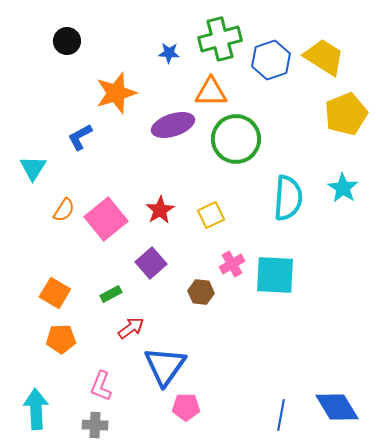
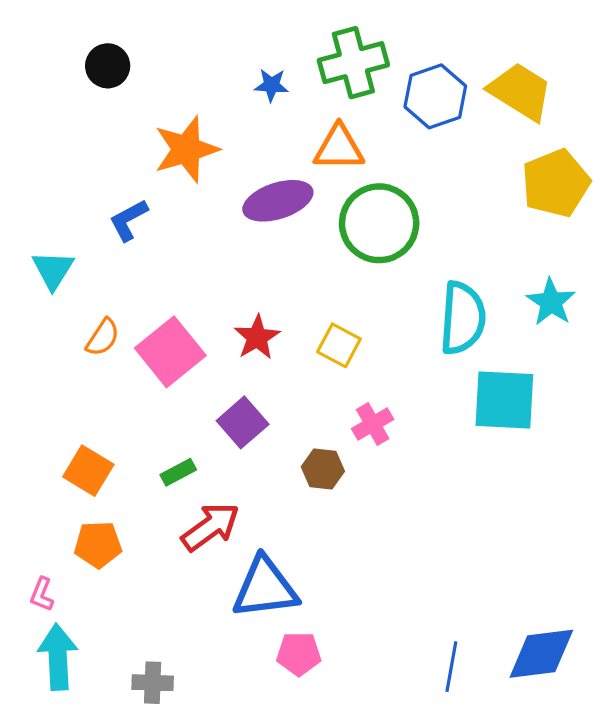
yellow square: (211, 215) -> (339, 345), turned -36
cyan square: (275, 275) -> (504, 400), moved
red arrow: (131, 328) -> (210, 527), size x1.4
blue triangle: (165, 366) -> (265, 588), turned 48
pink L-shape: (101, 386) -> (42, 594), moved, size x0.7
blue diamond: (337, 407) -> (541, 654), turned -66

